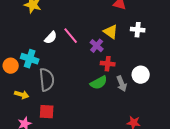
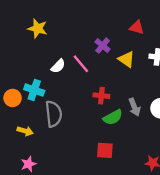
purple cross: (97, 46) -> (103, 46), moved
red cross: (108, 64) -> (101, 96), moved
gray arrow: (122, 84) -> (134, 107), moved
red square: (47, 112) -> (105, 150), moved

